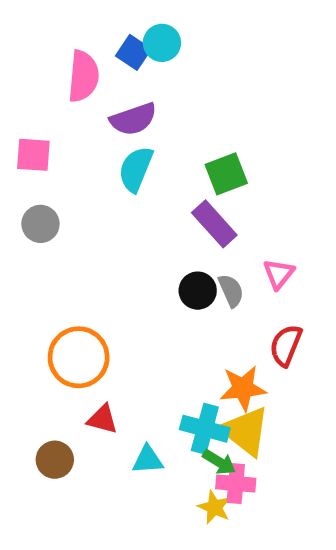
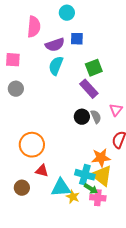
blue square: (133, 52) -> (77, 39), moved, turned -32
cyan triangle: (148, 460) -> (61, 188), size x1.5
yellow star: (214, 507) -> (73, 197), moved

